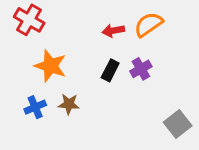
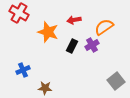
orange semicircle: (149, 24) -> (104, 27), moved
orange star: (50, 66) -> (48, 32), moved
brown star: (69, 104) -> (45, 88), moved

